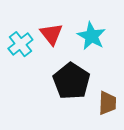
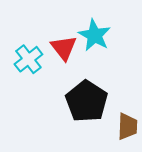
cyan star: (91, 36) -> (94, 35), moved

